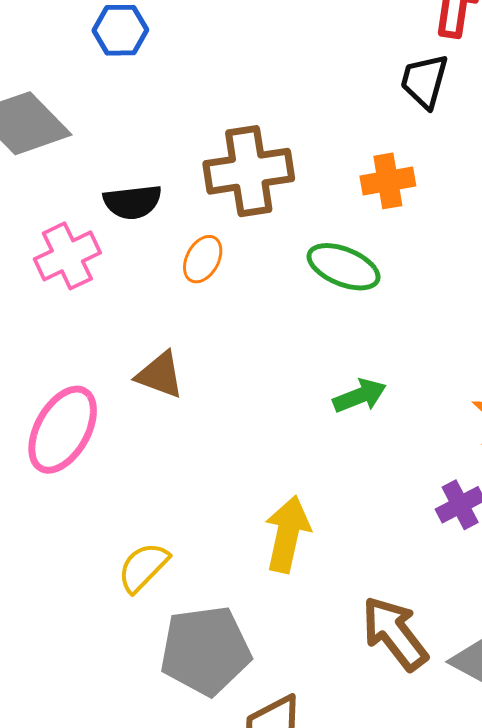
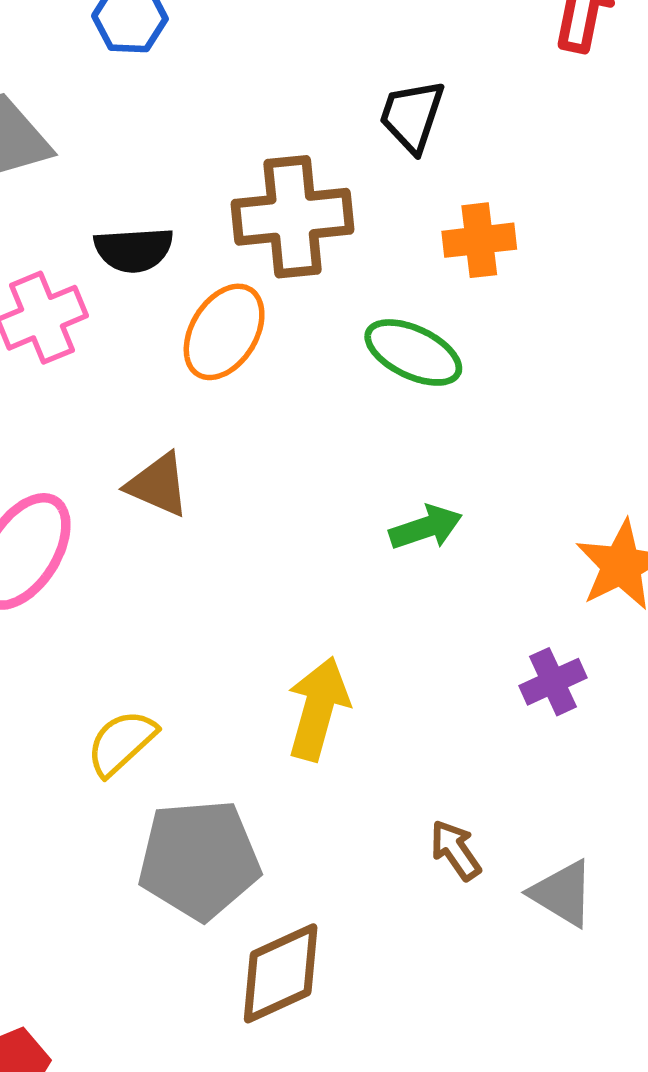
black trapezoid: (424, 81) -> (412, 116), moved
orange ellipse: (203, 259) -> (224, 332), size x1.5
brown arrow: (395, 633) -> (455, 850), size x0.6

